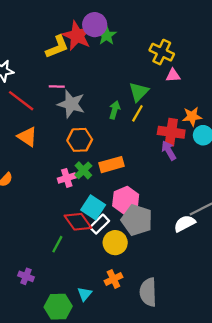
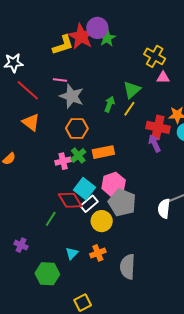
white semicircle: (185, 223) -> (164, 209), turned -60
cyan triangle: (85, 294) -> (72, 253), moved

